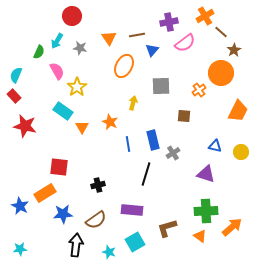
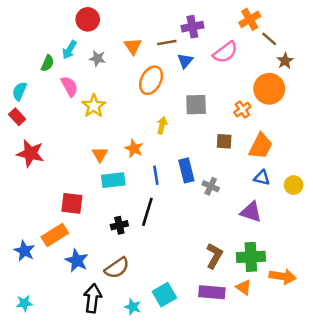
purple cross: (169, 22) -> (192, 27), moved
cyan rectangle: (63, 111) -> (113, 180), moved, turned -42
orange trapezoid: (238, 111) -> (261, 146), moved
gray cross: (173, 153) -> (211, 186), turned -32
black line: (146, 174) -> (147, 212), moved
purple rectangle: (132, 210) -> (212, 292), moved
blue star: (63, 214) -> (77, 261), turned 30
orange arrow: (232, 227) -> (283, 276), turned 50
brown L-shape: (167, 228) -> (214, 256), moved, turned 135

